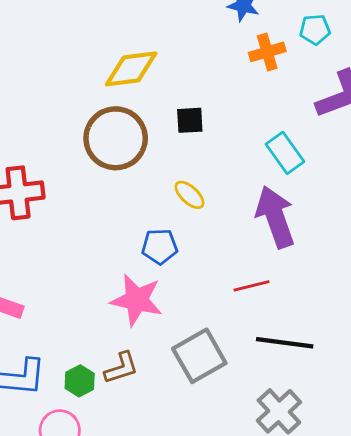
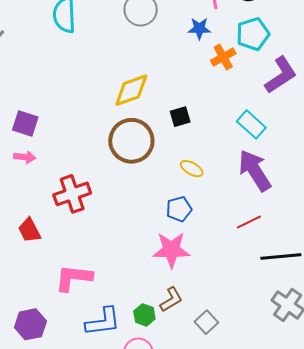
cyan pentagon: (315, 30) -> (253, 34), size x1.5
gray square: (199, 356) -> (206, 322), moved, size x0.6

